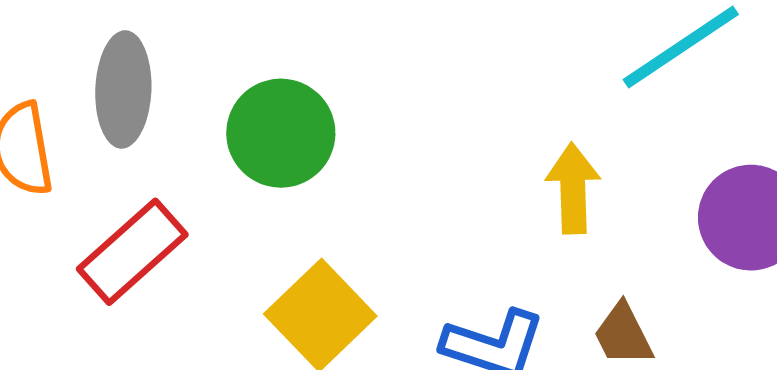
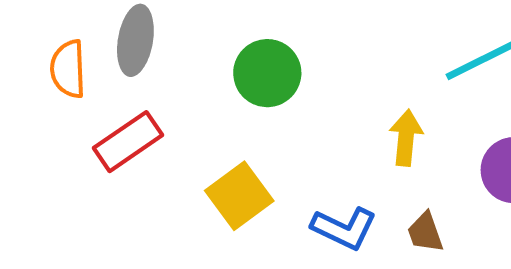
green circle: (281, 133) -> (267, 73), moved

